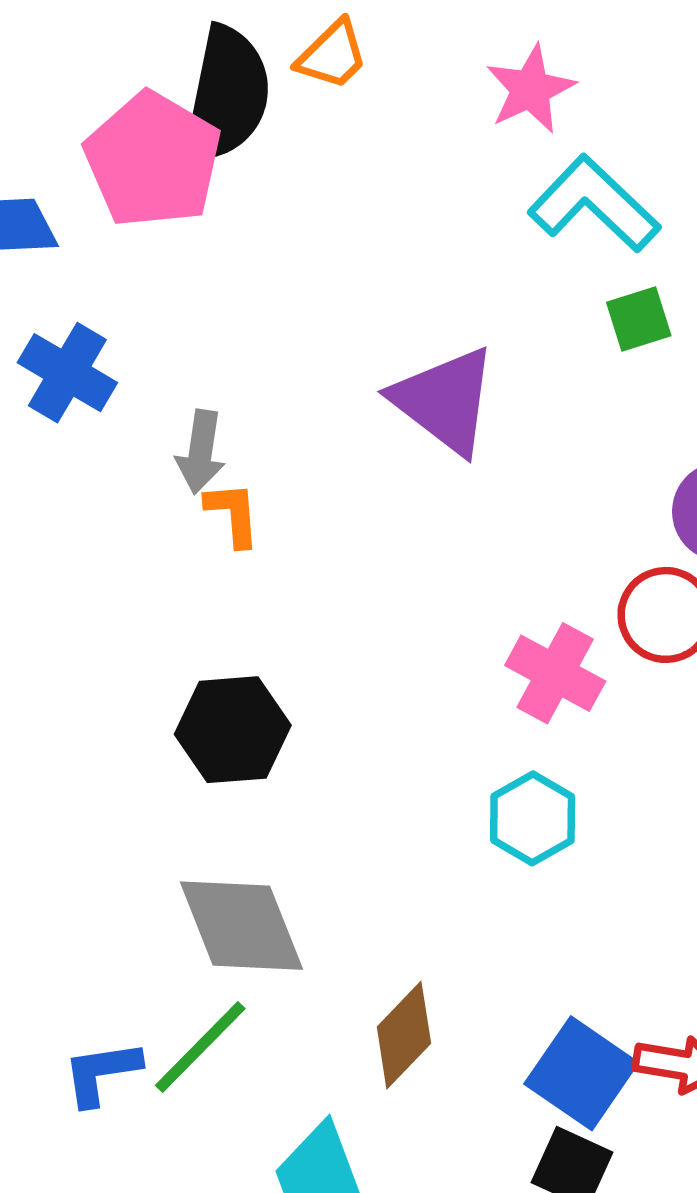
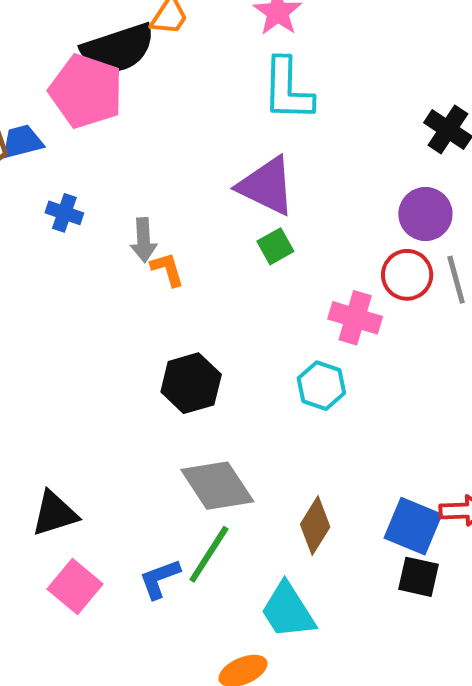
black semicircle: (227, 95) -> (118, 49), turned 72
cyan L-shape: (594, 204) -> (288, 90), moved, turned -120
green square: (639, 319) -> (275, 246), moved
blue cross: (67, 373) -> (64, 213), size x0.7
cyan hexagon: (533, 818) -> (321, 386), moved

